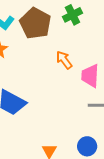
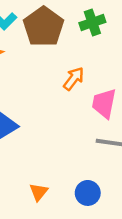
orange arrow: (64, 60) -> (74, 79), turned 66

